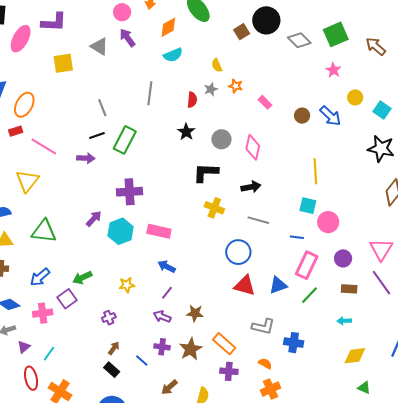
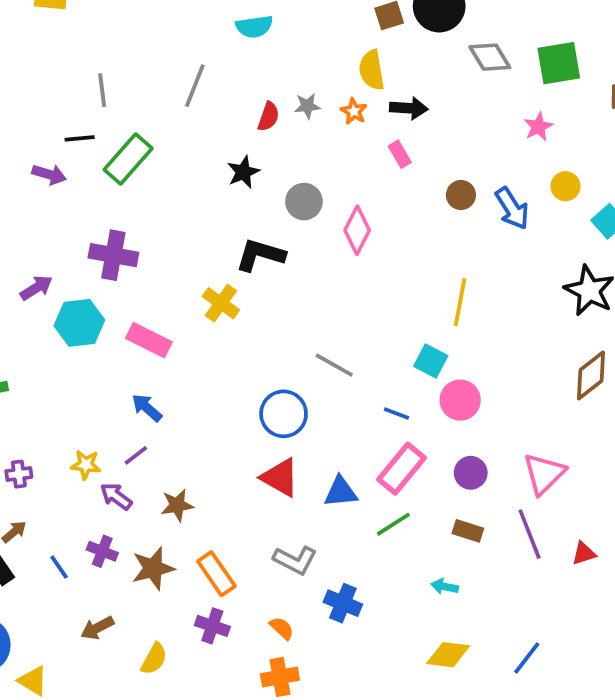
yellow semicircle: (217, 65) -> (372, 70), moved, size x1.5
black arrow: (251, 187) -> (409, 108), moved
yellow cross: (214, 208) -> (221, 303), moved
yellow star: (127, 285) -> (86, 465), moved
brown star: (195, 313) -> (177, 505), turned -30

